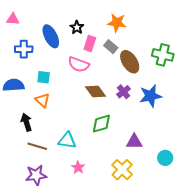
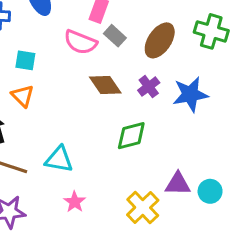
gray rectangle: (111, 47) -> (115, 36), moved
brown ellipse: (130, 62) -> (160, 40), turned 65
green diamond: (101, 124) -> (131, 136), moved
purple triangle: (134, 142) -> (178, 184), moved

